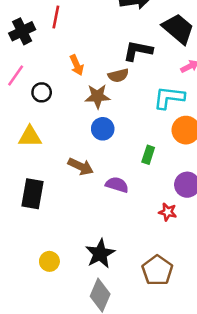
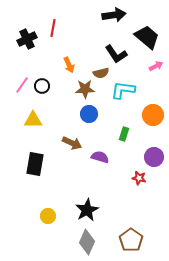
black L-shape: (138, 51) -> (116, 54), turned -135
pink line: (16, 75) -> (22, 85), moved
cyan L-shape: (169, 98) -> (123, 90), moved
brown pentagon: (157, 270) -> (131, 240), moved

